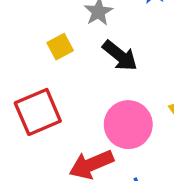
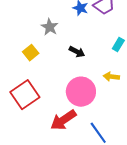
black arrow: (120, 56) -> (77, 52), moved, size x0.7

